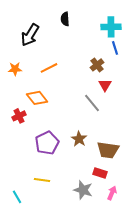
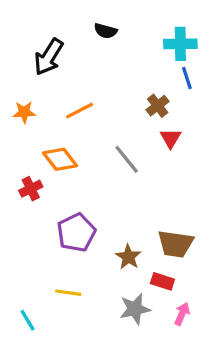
black semicircle: (65, 19) -> (106, 31), turned -72
gray line: (92, 103) -> (127, 159), moved
brown star: (79, 139) -> (128, 257), moved
gray star: (83, 190) -> (135, 309), turned -30

